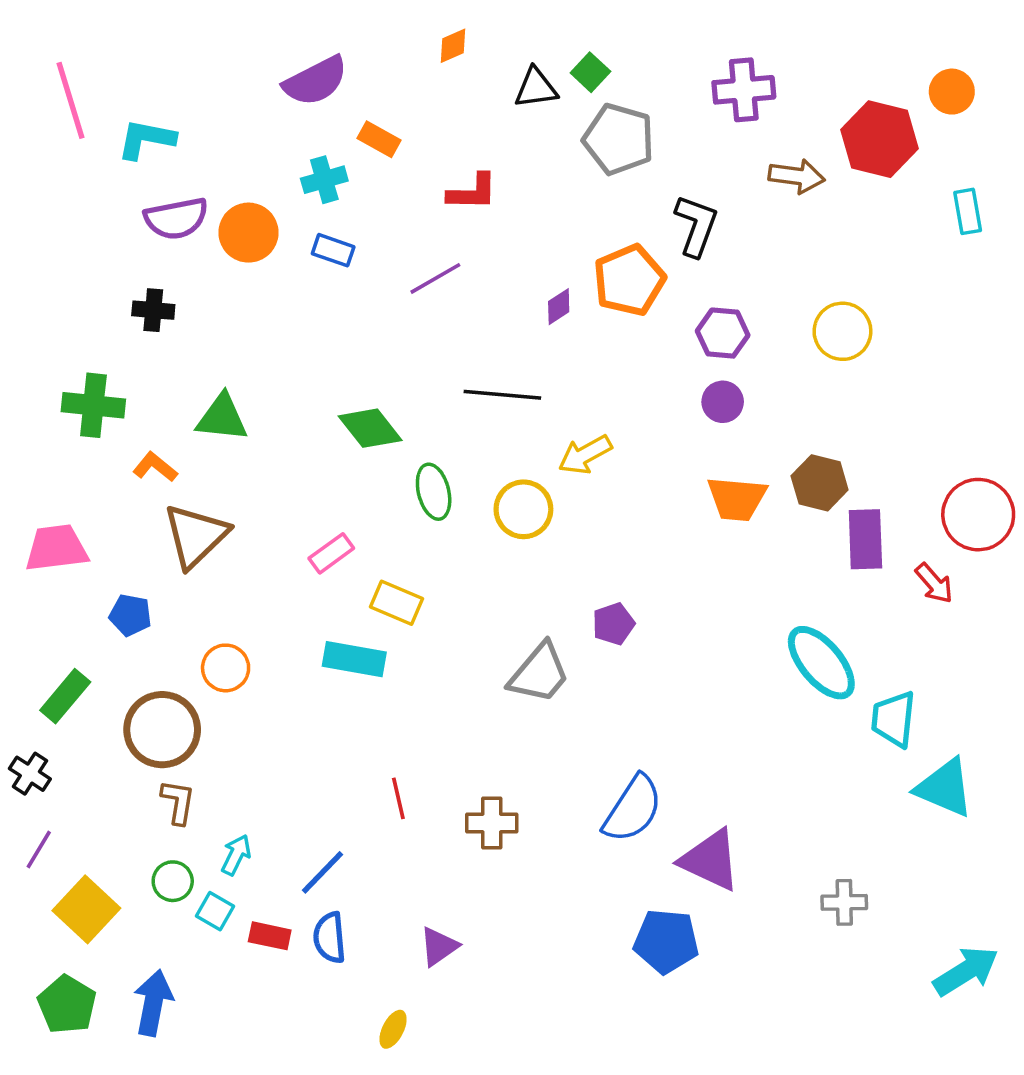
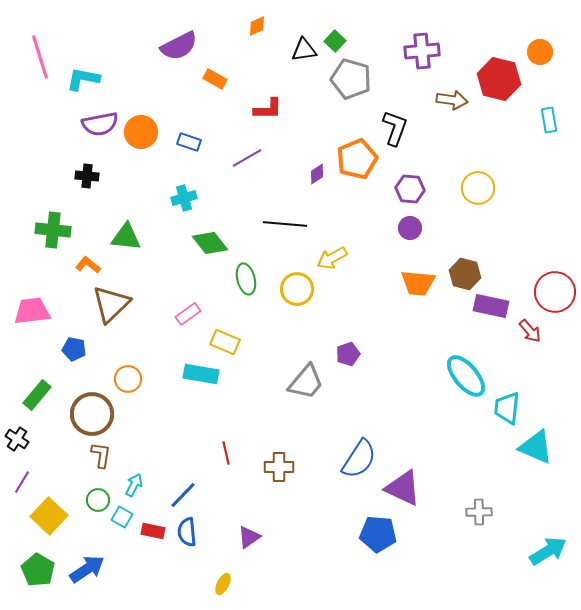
cyan cross: (324, 180) -> (184, 198), moved
purple rectangle: (865, 539) -> (491, 306), turned -76
blue arrow: (153, 1003) -> (87, 569), turned 45

